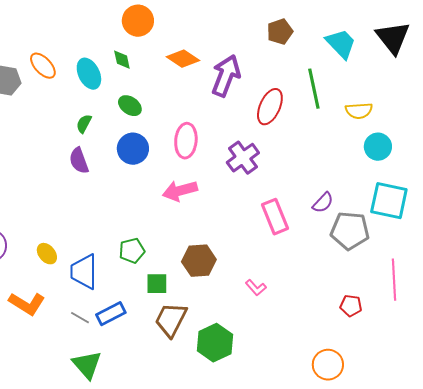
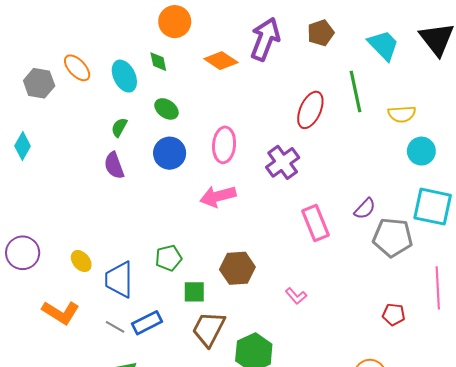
purple arrow: (226, 76) -> (265, 39), moved

